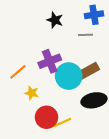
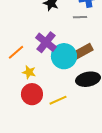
purple cross: (50, 61) -> (46, 42), turned -30
red circle: (46, 117) -> (32, 94), moved

